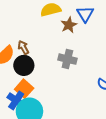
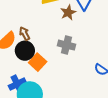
orange square: (24, 89) -> (38, 62), moved
blue cross: (16, 100) -> (17, 84), turned 30

